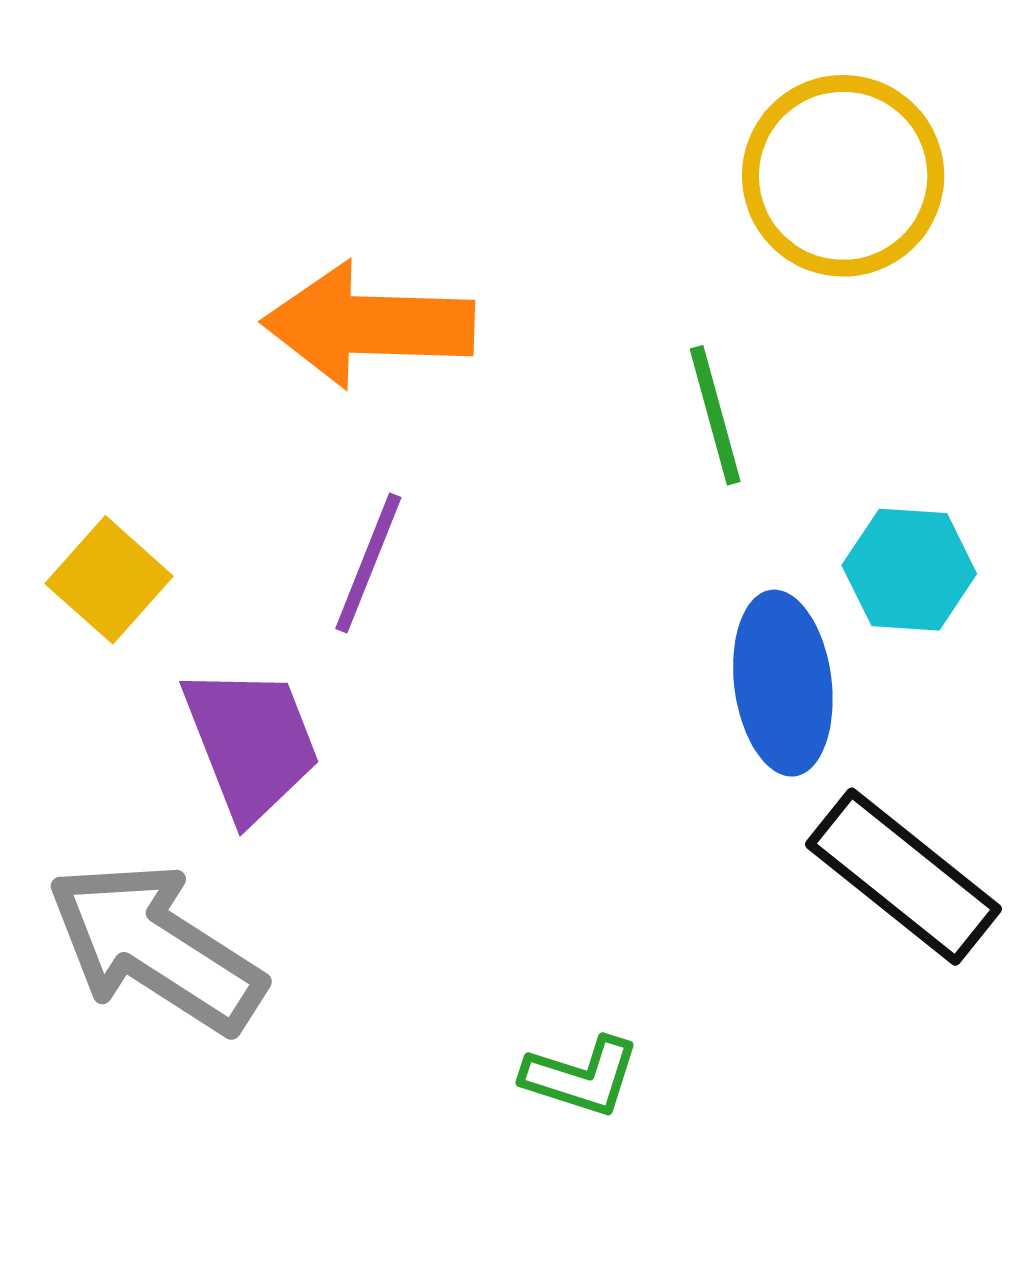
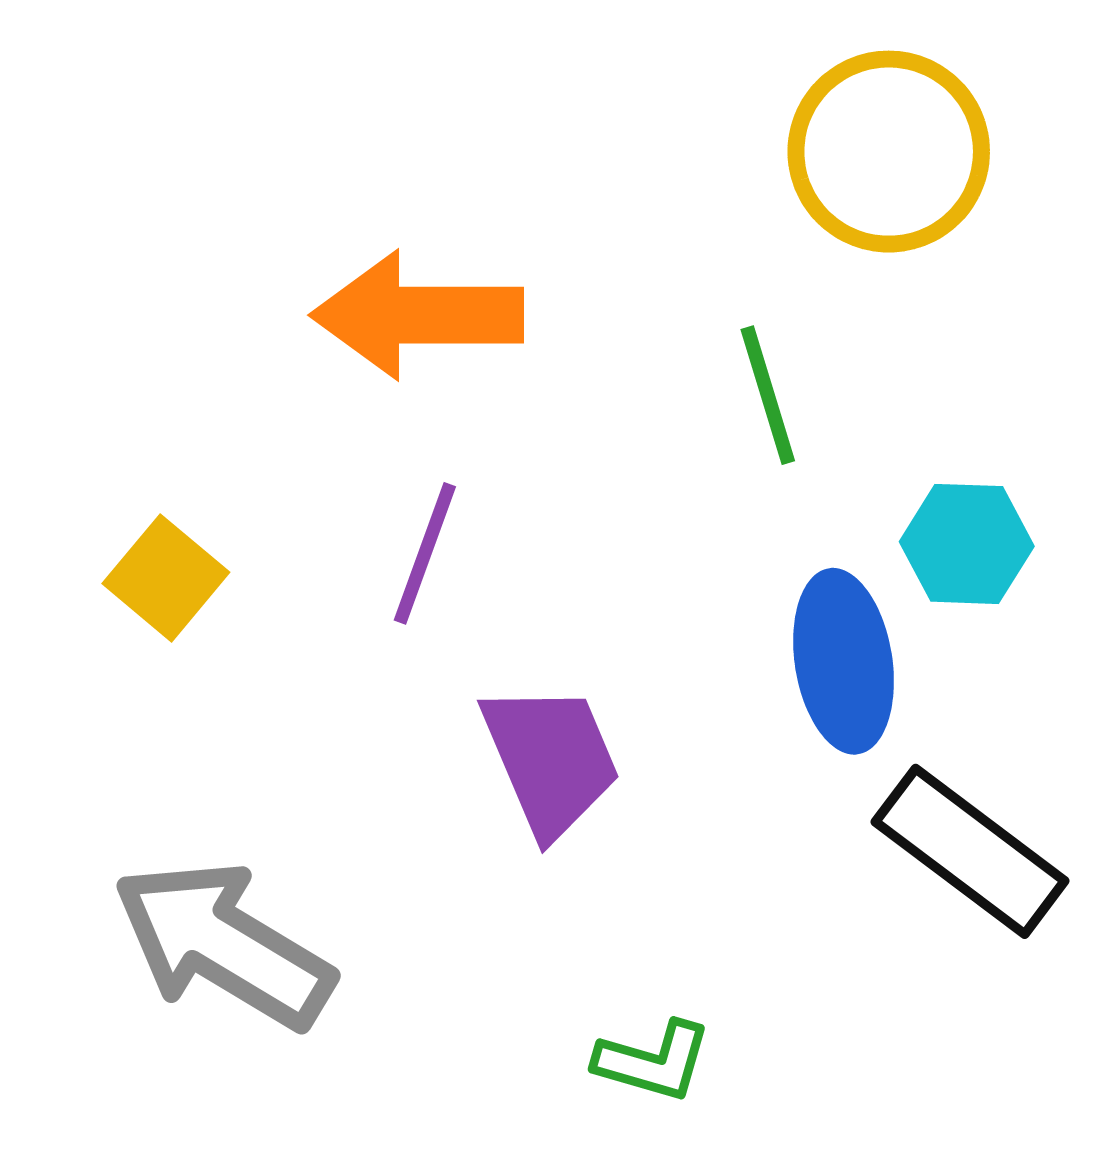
purple trapezoid: (251, 743) -> (551, 760), moved

